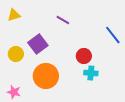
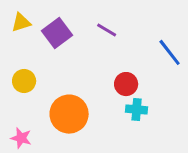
purple line: (63, 20) -> (107, 30), moved
purple square: (38, 44) -> (57, 33), moved

